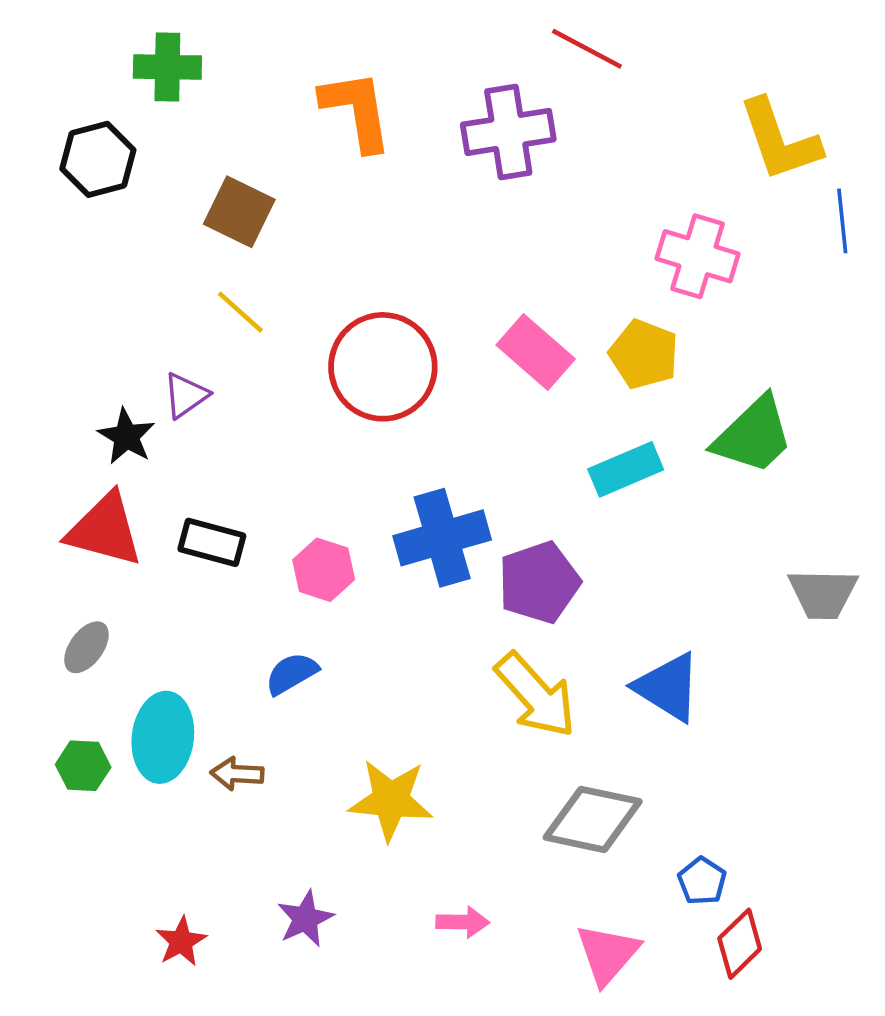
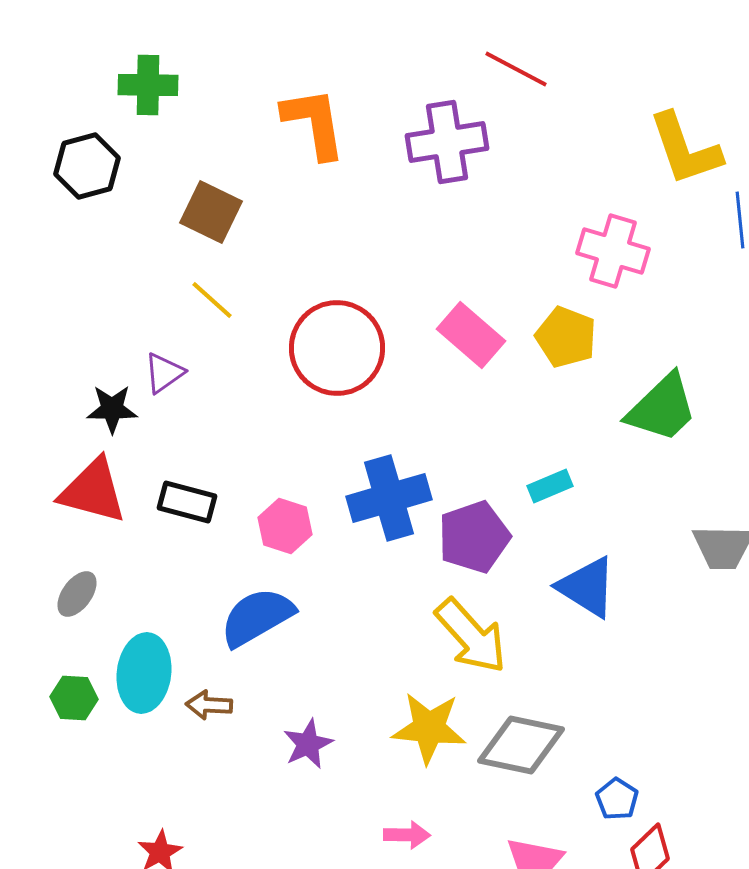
black star: (126, 436) -> (112, 409), turned -30
cyan rectangle: (626, 469) -> (550, 486), moved, size x0.7
blue semicircle: (292, 673) -> (257, 617), size x1.6
blue triangle: (668, 687) -> (587, 587), moved
yellow star: (391, 800) -> (429, 728), moved
purple star: (305, 919) -> (308, 744), moved

